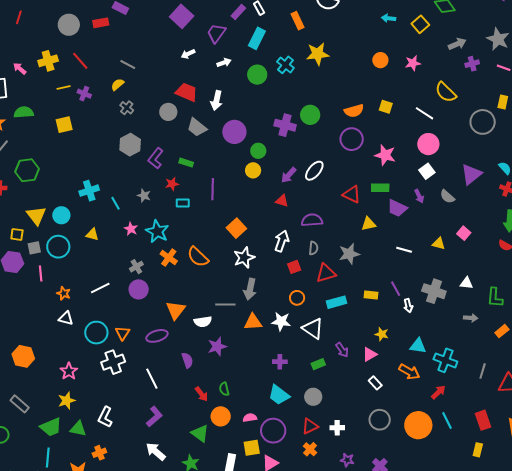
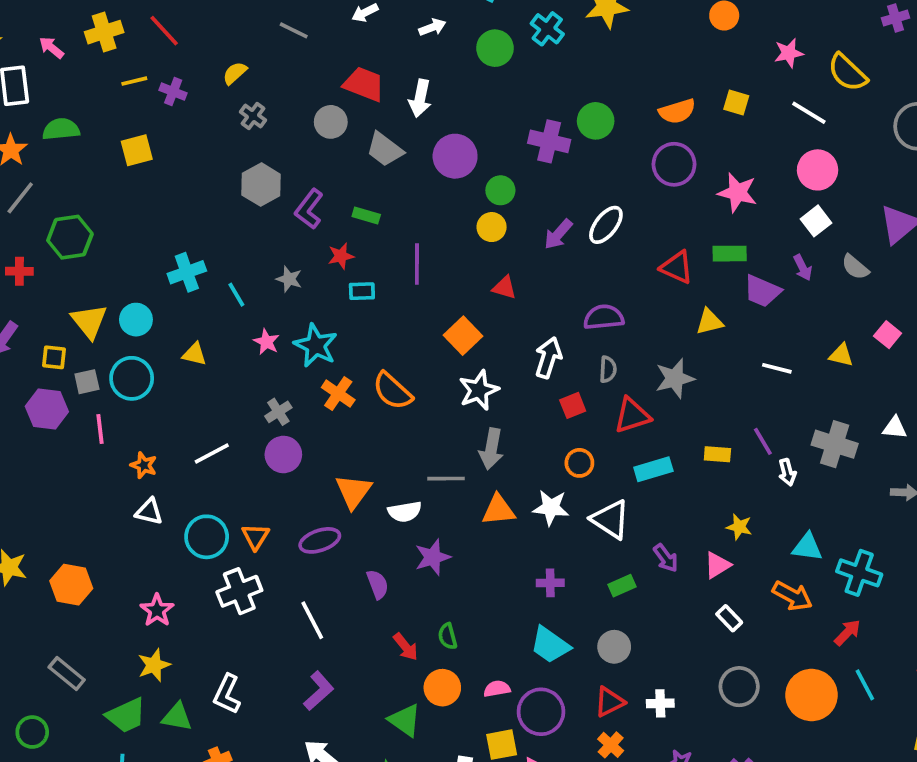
pink star: (413, 63) -> (789, 53), moved
gray line: (128, 64) -> (294, 30), moved
red triangle: (282, 201) -> (504, 288), moved

